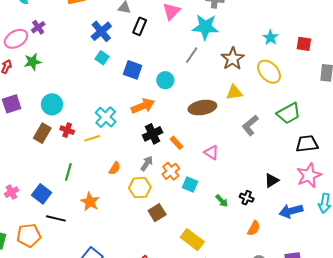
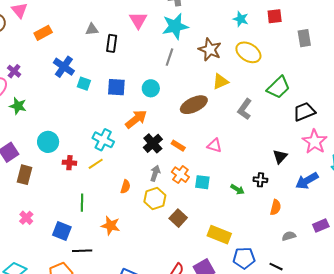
blue cross: (101, 31) -> (64, 67), moved
green star: (33, 62) -> (18, 106), turned -30
brown rectangle: (42, 133) -> (24, 175), moved
pink cross: (11, 192) -> (26, 218), moved

